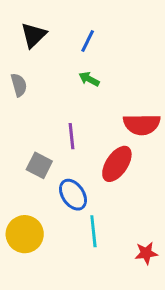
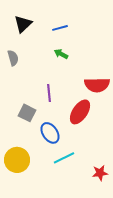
blue line: (88, 41) -> (60, 28), turned 49
cyan line: (93, 231) -> (64, 158), turned 70

